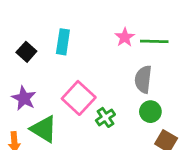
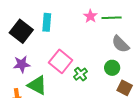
black square: (26, 52) -> (21, 31), size x1.6
gray semicircle: (143, 79) -> (120, 44), moved, turned -48
purple star: (24, 98) -> (22, 64), turned -30

